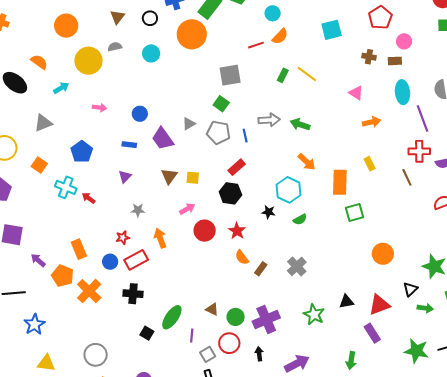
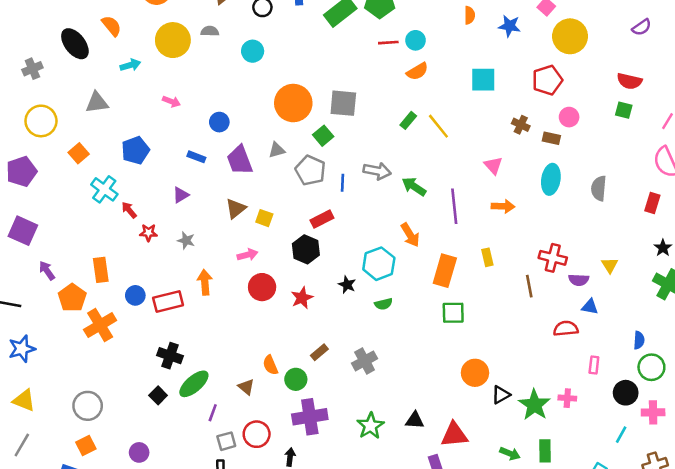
orange circle: (192, 34) -> (293, 103), moved
red line: (256, 45) -> (388, 43), moved
purple line: (423, 119) -> (454, 206), moved
red star: (123, 238) -> (148, 233), moved
orange semicircle: (242, 257) -> (270, 365), moved
black triangle: (410, 289) -> (501, 395), moved
black cross: (133, 294) -> (170, 356), moved
green circle: (236, 317) -> (296, 379), moved

